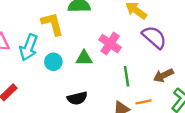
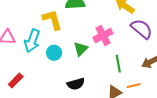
pink cross: (110, 44) -> (103, 35), turned 30
green triangle: (84, 58) -> (81, 49), turned -42

